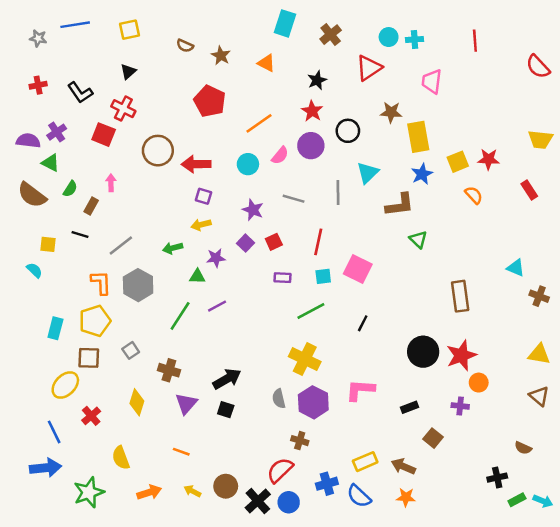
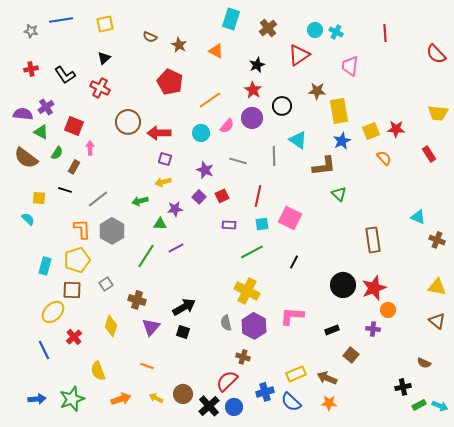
cyan cross: (415, 39) -> (336, 32), turned 32
red square: (104, 135) -> (74, 126), moved
cyan triangle: (368, 173) -> (298, 140), turned -42
blue arrow: (46, 468) -> (37, 399), moved, size x0.7

